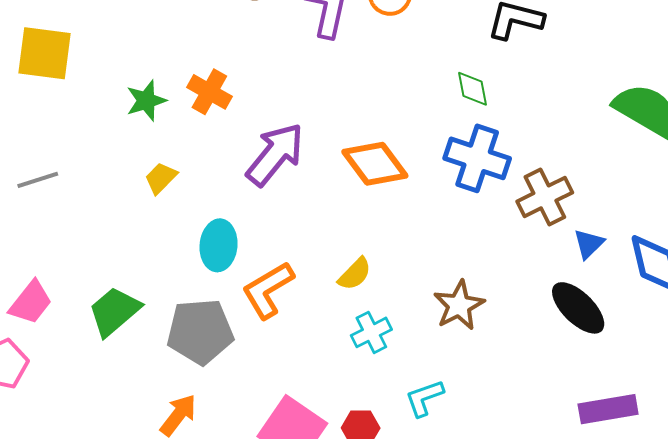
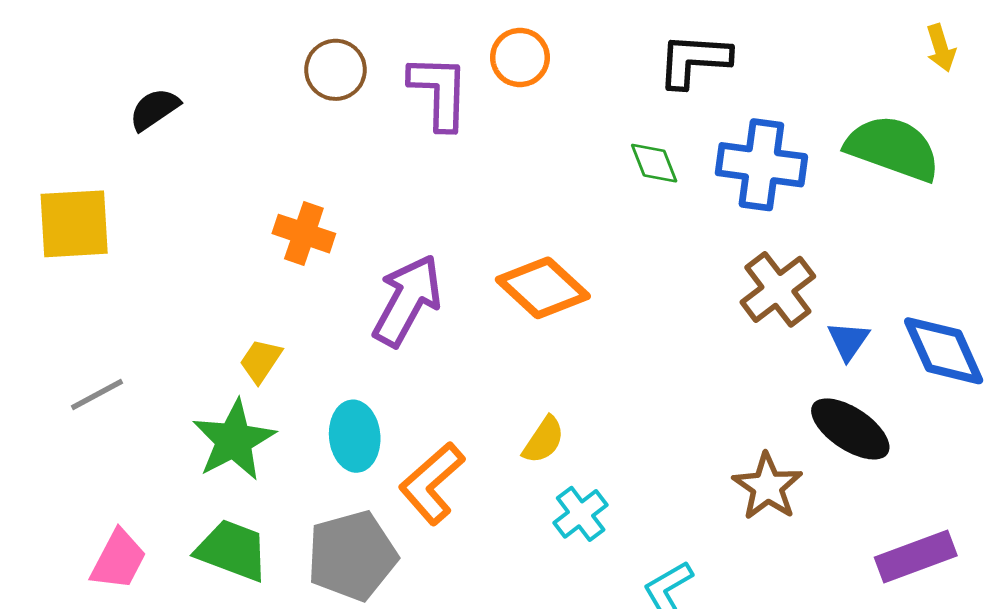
green star: (146, 101) -> (234, 440), moved, size x1.5
blue cross: (477, 158) -> (761, 165), moved
brown star: (459, 305) -> (767, 487), moved
green trapezoid: (114, 311) -> (232, 550), turned 72

